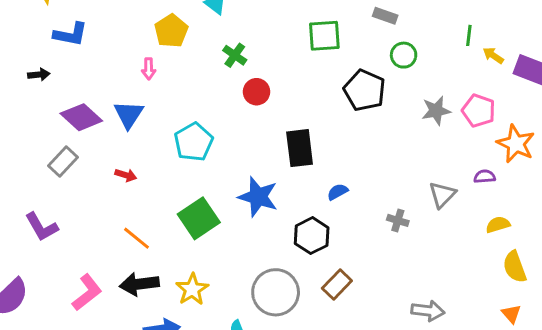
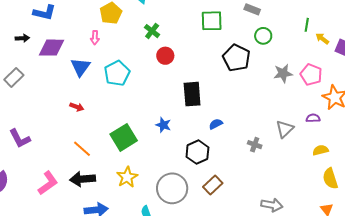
purple diamond: (81, 117) -> (51, 48), moved, turned -44
cyan pentagon: (194, 142) -> (117, 73), moved
gray rectangle: (63, 161) -> (14, 77), moved
blue star: (258, 197) -> (163, 125), size x0.6
yellow star: (192, 289) -> (127, 177), moved

